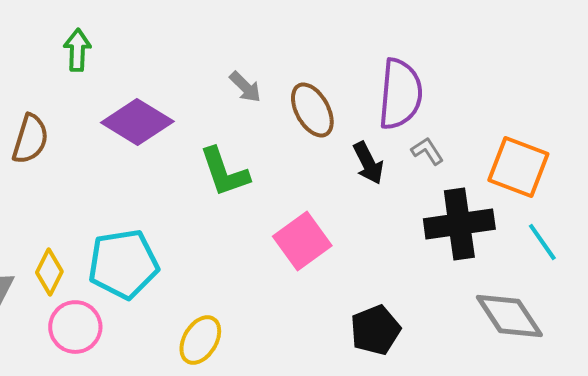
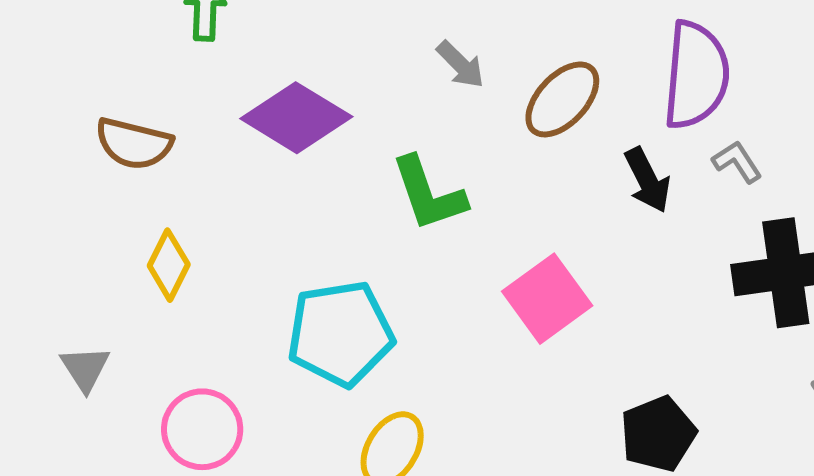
brown ellipse: (312, 110) -> (562, 99), turned 72
brown semicircle: (30, 139) -> (134, 144), turned 87
cyan pentagon: (123, 264) -> (340, 334), moved
yellow diamond: (49, 272) -> (169, 265), moved

